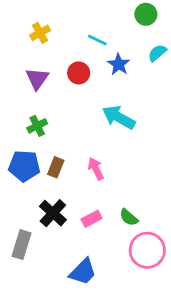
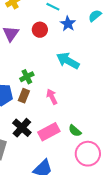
green cross: (37, 126) -> (27, 77), moved
pink rectangle: (92, 219) -> (49, 132), size x1.5

